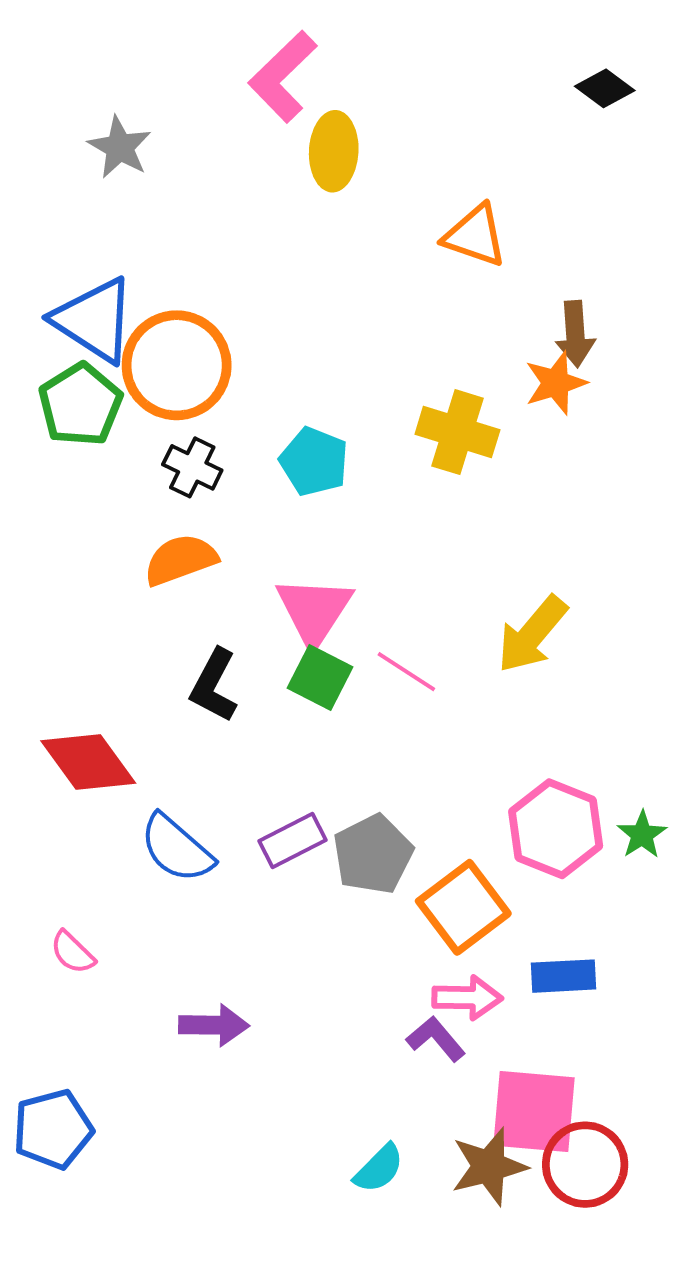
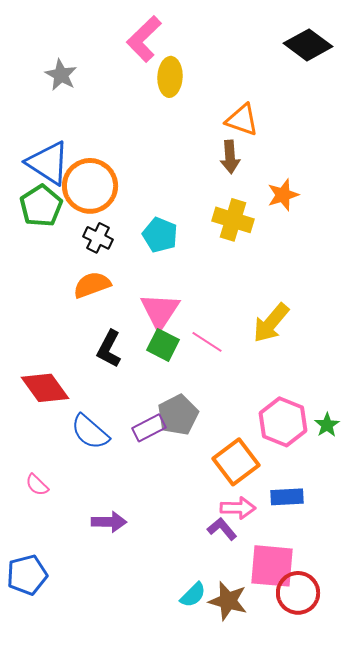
black diamond: (605, 88) -> (308, 45), size x1.6
brown arrow: (575, 334) -> (230, 157), moved
gray pentagon: (373, 854) -> (178, 415), moved
brown star: (489, 1167) -> (228, 601), moved, turned 30

